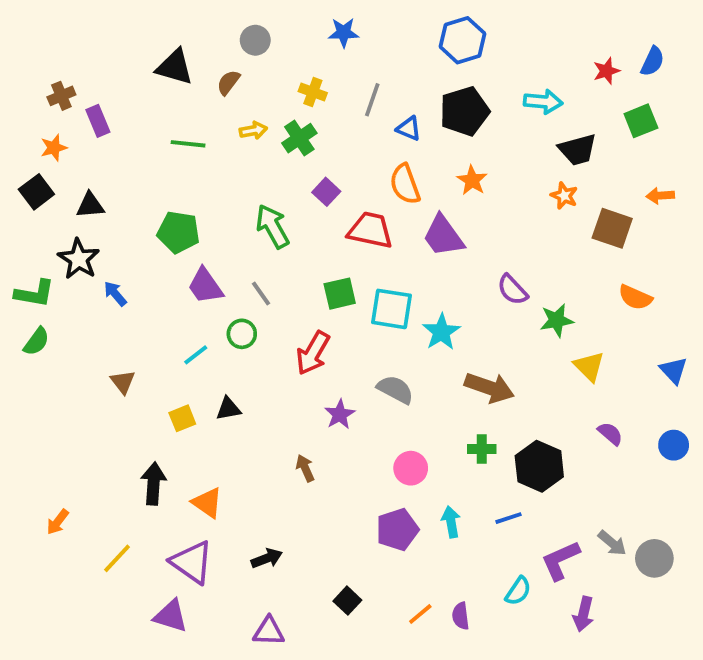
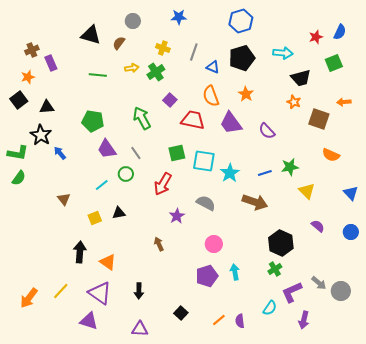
purple semicircle: (512, 290) -> (267, 131), moved
green cross: (482, 449) -> (275, 269), moved, turned -32
blue line: (509, 518) -> (265, 173), moved
orange arrow: (58, 522) -> (29, 298), moved, size x1.5
black arrow: (267, 558) -> (139, 291), turned 112

